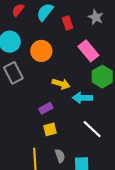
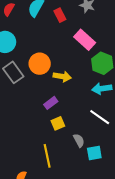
orange circle: (41, 51) -> (40, 64), moved
cyan arrow: (82, 98) -> (102, 89), moved
gray semicircle: (60, 156) -> (79, 140), moved

